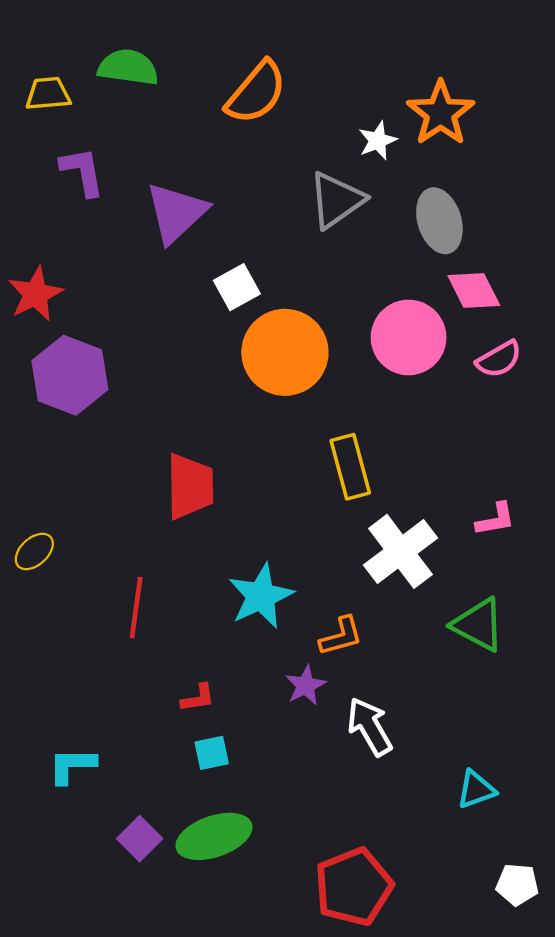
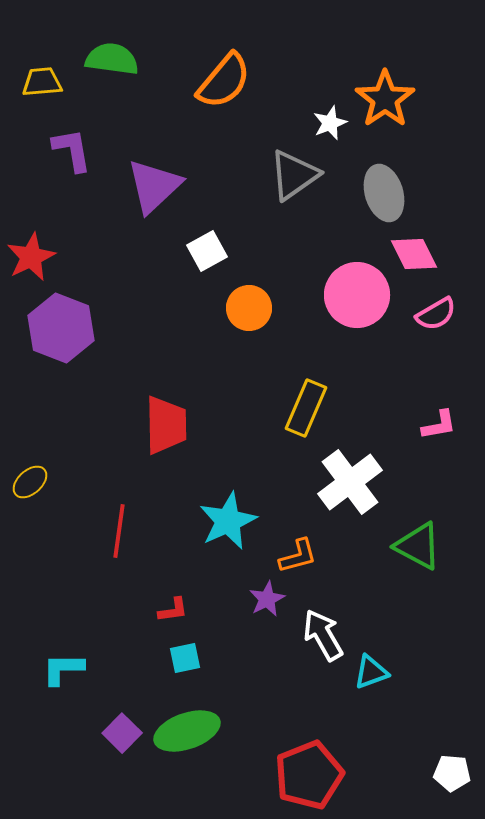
orange circle: (285, 352) -> (249, 308), size x0.6
yellow rectangle: (350, 467) -> (306, 408), turned 38
pink L-shape: (496, 519) -> (439, 425), moved
cyan triangle: (476, 790) -> (371, 672), moved

